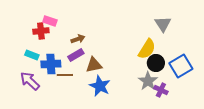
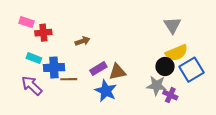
pink rectangle: (50, 21) -> (26, 22), moved
yellow semicircle: (147, 49) -> (177, 53), moved, turned 35
purple rectangle: (76, 55) -> (98, 69), moved
brown triangle: (94, 65) -> (117, 72), moved
gray star: (148, 81) -> (157, 86), turned -30

